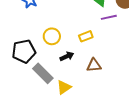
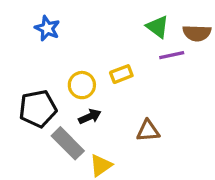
yellow rectangle: (86, 36) -> (121, 74), moved
black arrow: (67, 56) -> (90, 117), moved

